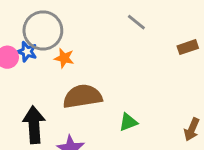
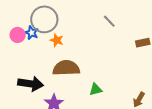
black arrow: (34, 125) -> (31, 84), turned 95

